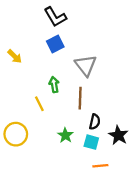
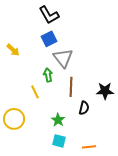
gray triangle: (86, 65) -> (63, 58), moved
black star: (118, 135) -> (105, 91), moved, turned -30
cyan square: (91, 142) -> (59, 141), moved

